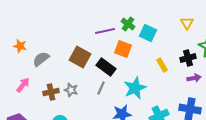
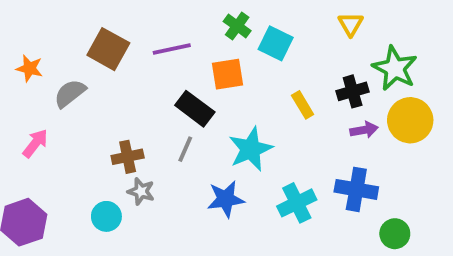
purple line: (105, 31) -> (172, 49), moved
orange square: (123, 49) -> (228, 74), turned -30
brown square: (80, 57) -> (108, 49), moved
gray star: (71, 90) -> (141, 191), moved
brown cross: (51, 92) -> (128, 157), moved

